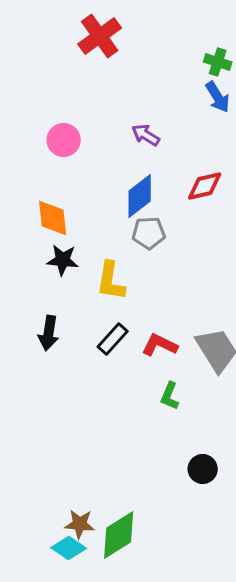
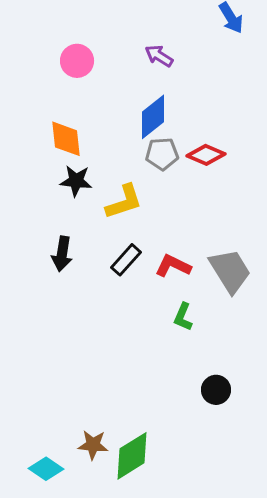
red diamond: (205, 186) -> (206, 155), moved, turned 36
yellow L-shape: (111, 281) -> (124, 202), turned -117
cyan diamond: (69, 548) -> (46, 469), moved

